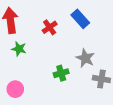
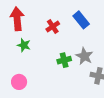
green cross: (61, 73) -> (64, 60), moved

